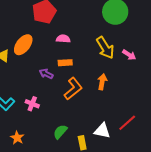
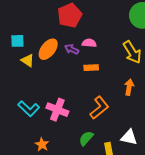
purple arrow: (46, 74) -> (72, 49), moved
orange L-shape: (73, 89) -> (99, 108), moved
pink cross: (32, 104) -> (57, 110), size x1.5

